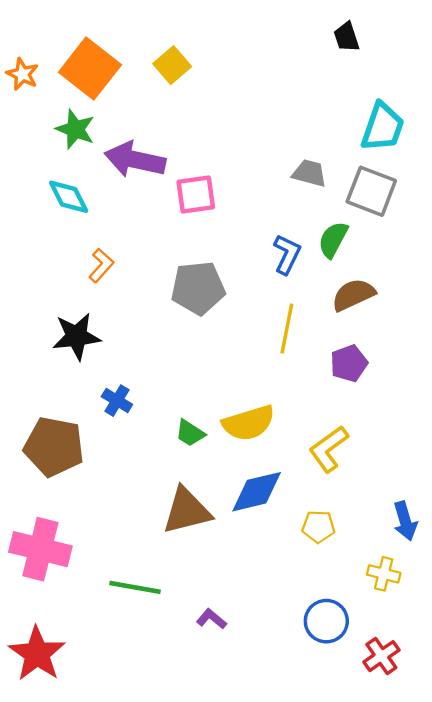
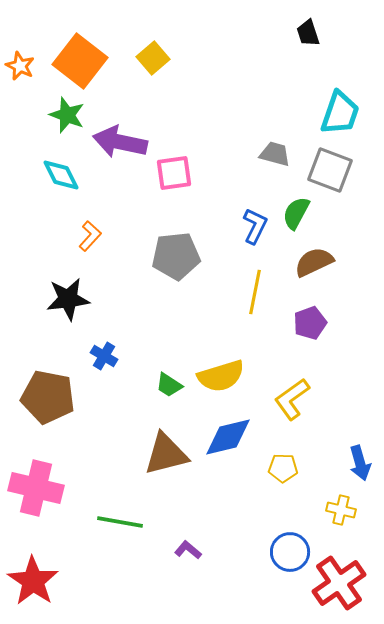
red cross: (381, 656) -> (339, 583), size x1.6

